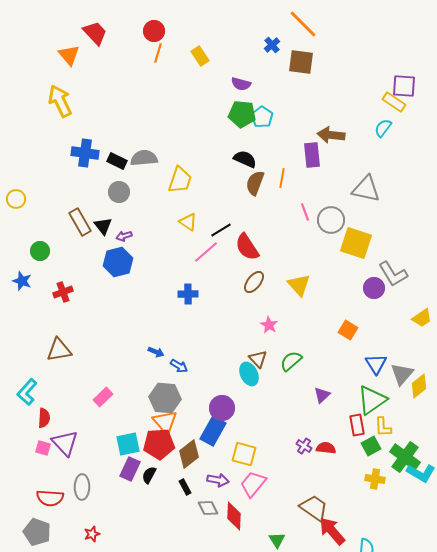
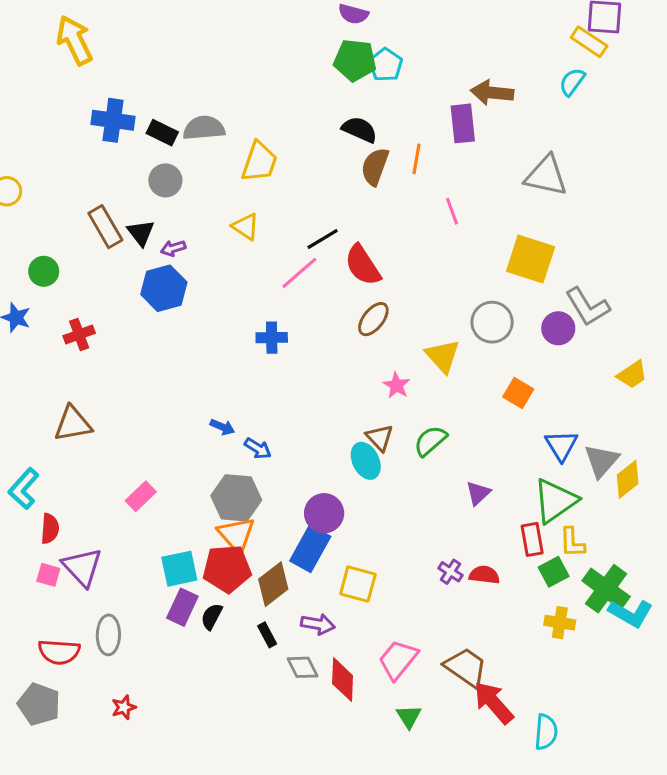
gray circle: (331, 220) -> (492, 322), moved
yellow triangle: (188, 222) -> (246, 227), moved
yellow triangle: (299, 285) -> (443, 356), moved
pink trapezoid: (253, 484) -> (398, 660), moved

